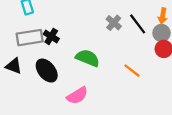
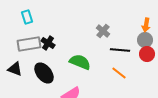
black line: (138, 24) -> (120, 50), moved, turned -48

